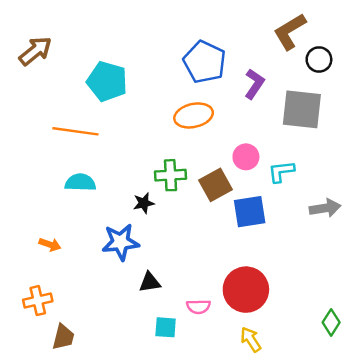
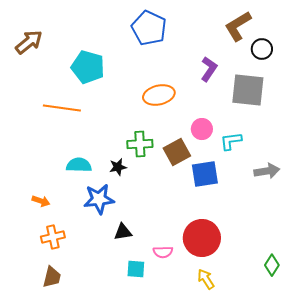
blue pentagon: (205, 62) -> (149, 28), moved
cyan semicircle: (80, 182) -> (79, 165), moved
orange cross: (38, 301) -> (53, 237), moved

